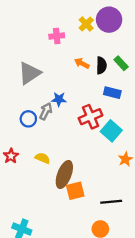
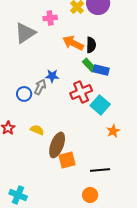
orange arrow: (82, 63) -> (73, 43), size x1.5
green rectangle: (121, 63) -> (89, 65), moved
gray triangle: (29, 73) -> (25, 33), moved

